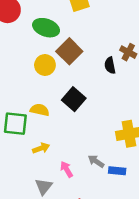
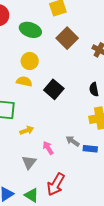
brown square: (69, 51) -> (67, 38), moved
black semicircle: (110, 65) -> (94, 89), moved
yellow semicircle: (40, 110) -> (24, 81), moved

